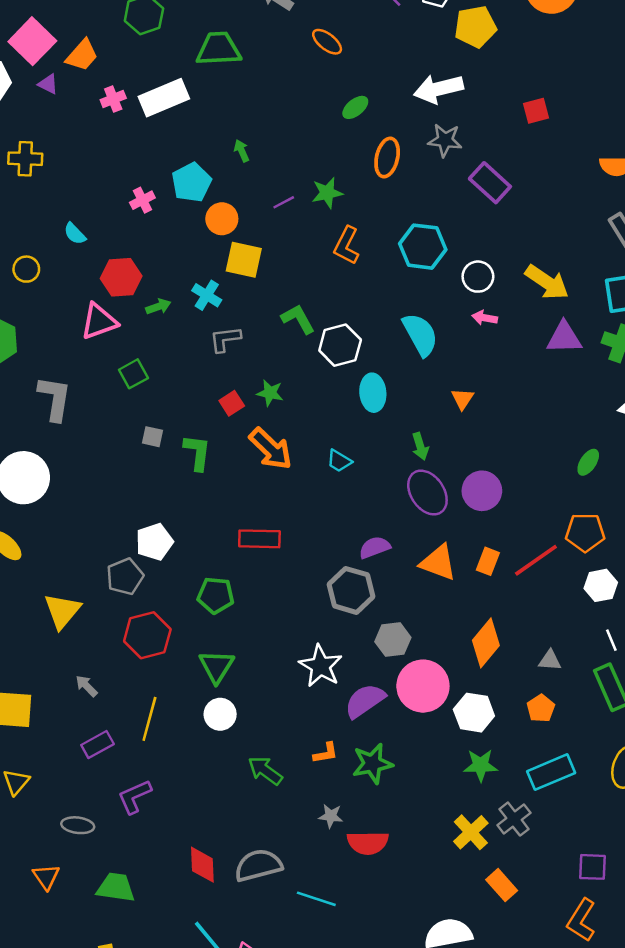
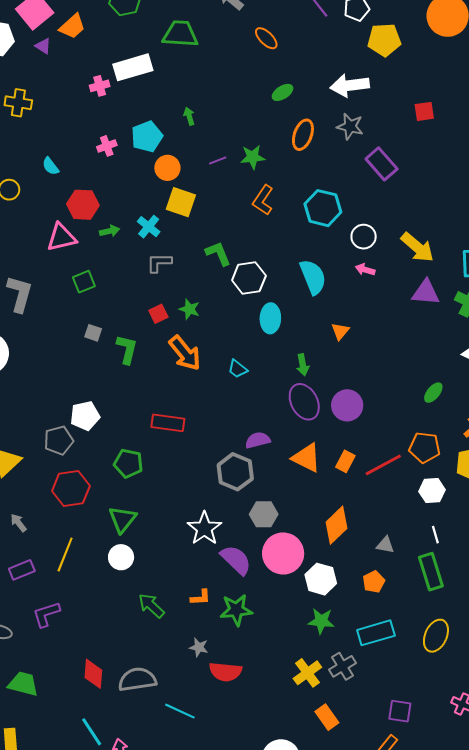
pink cross: (113, 99) -> (100, 86), moved
purple semicircle: (365, 701) -> (236, 560), turned 72

